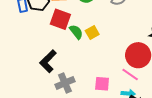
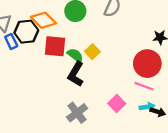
black L-shape: (48, 61) -> (76, 74), moved
pink square: (102, 84) -> (117, 104), turned -35

